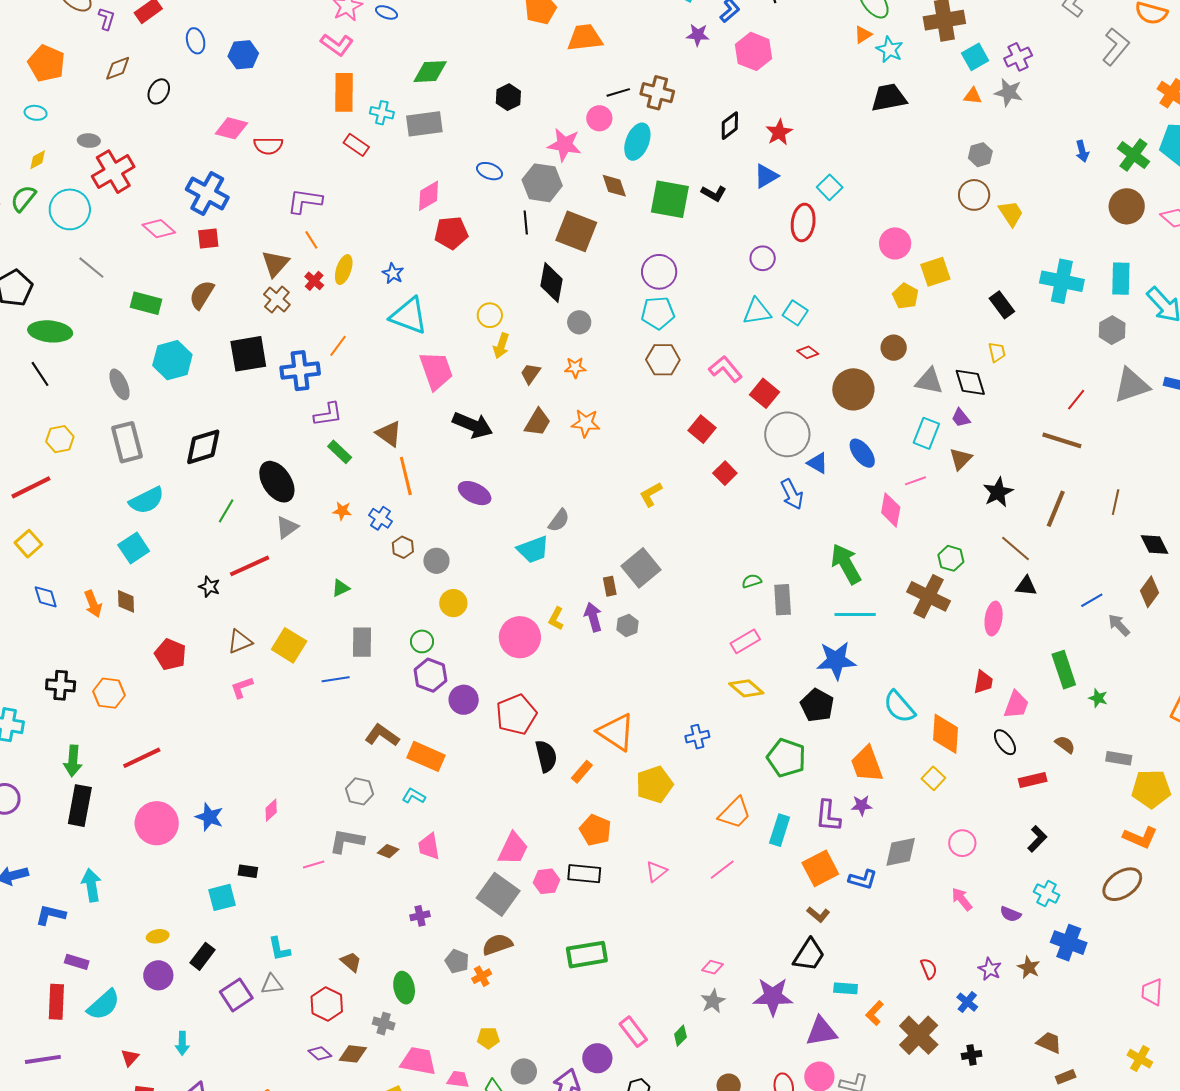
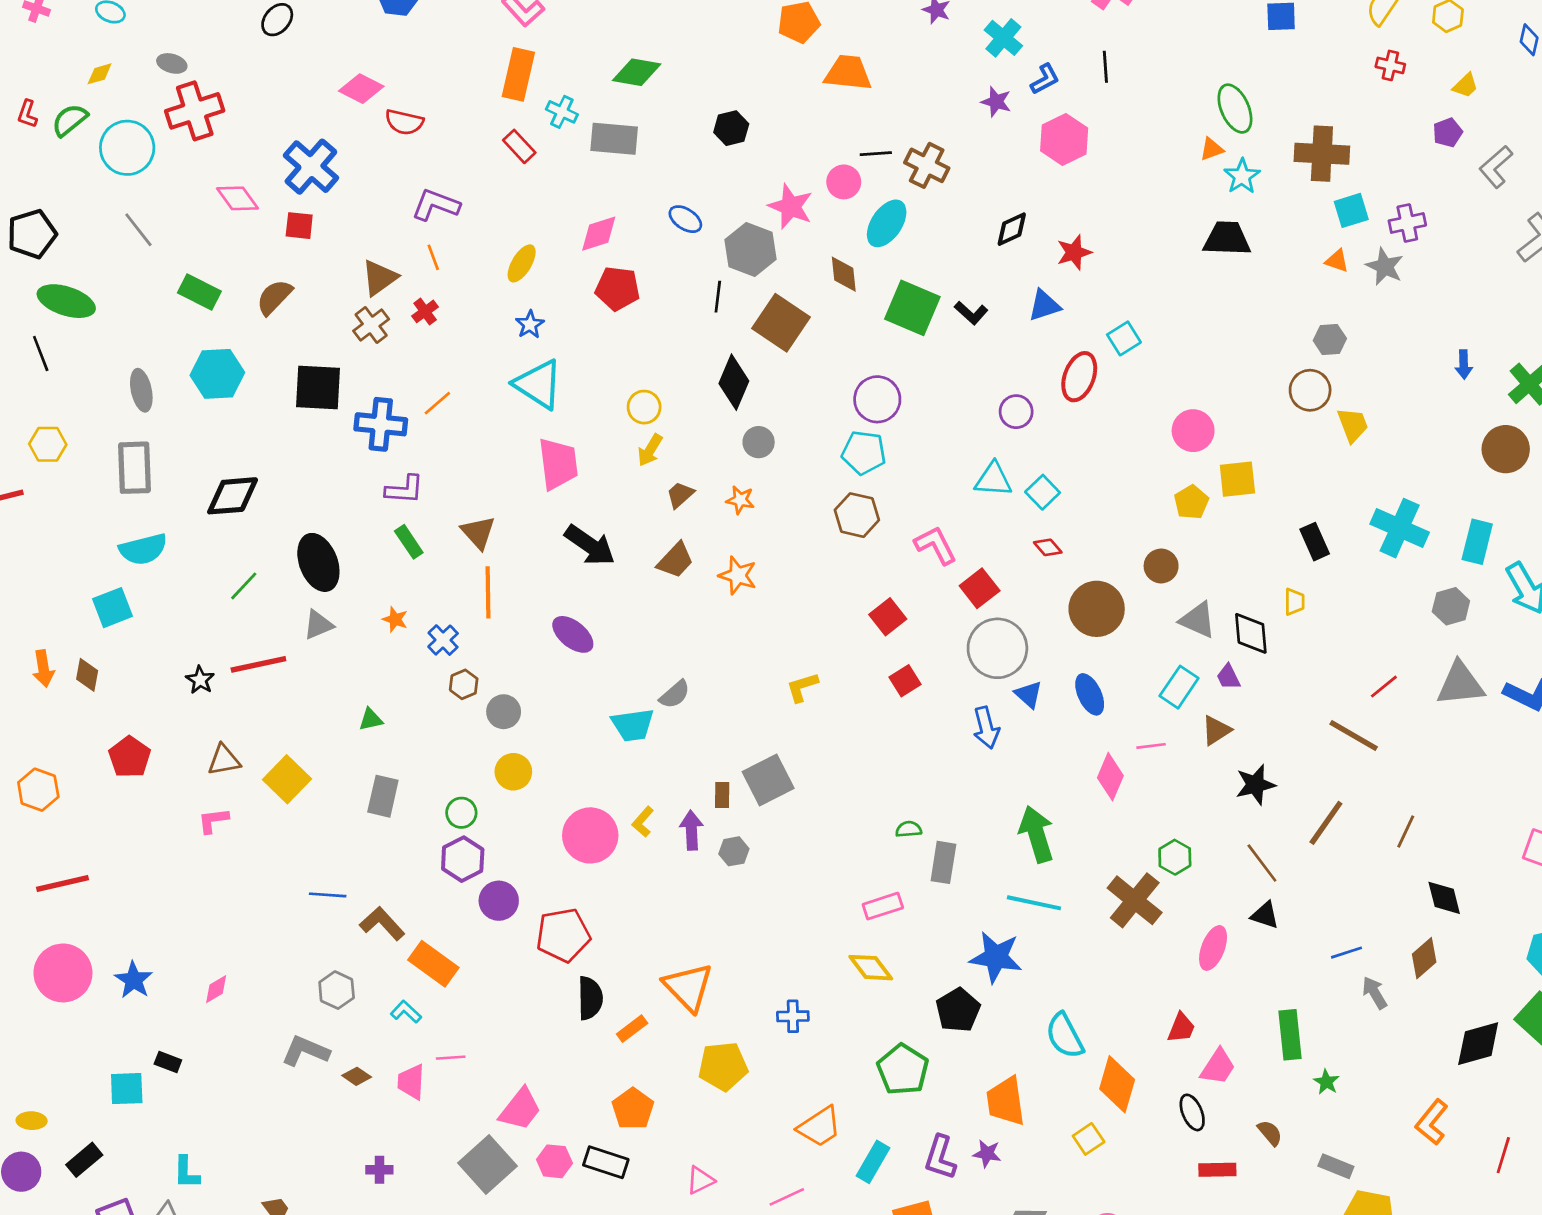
yellow ellipse: (344, 270) -> (522, 263), moved
blue line: (336, 679) -> (328, 895), moved
pink line: (314, 864) -> (451, 1058), moved

